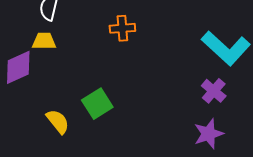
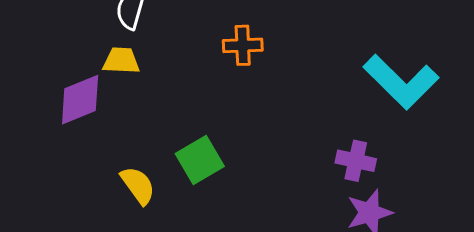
purple cross: (214, 91) -> (356, 161), moved, turned -30

